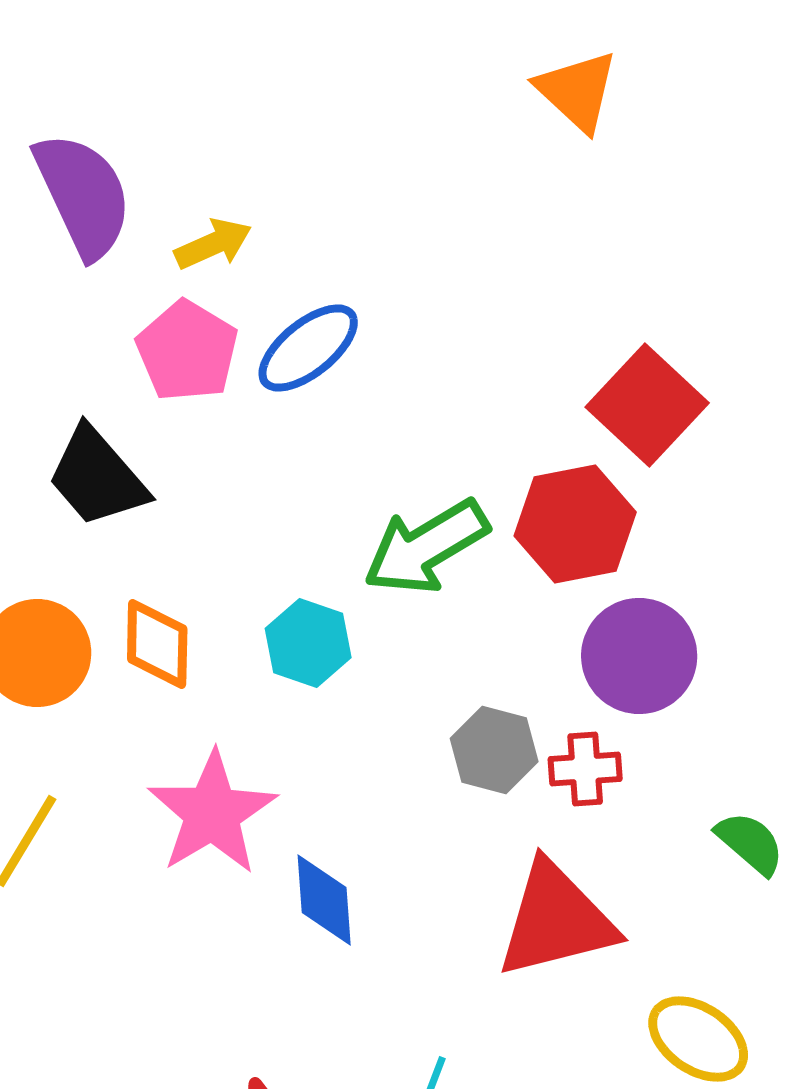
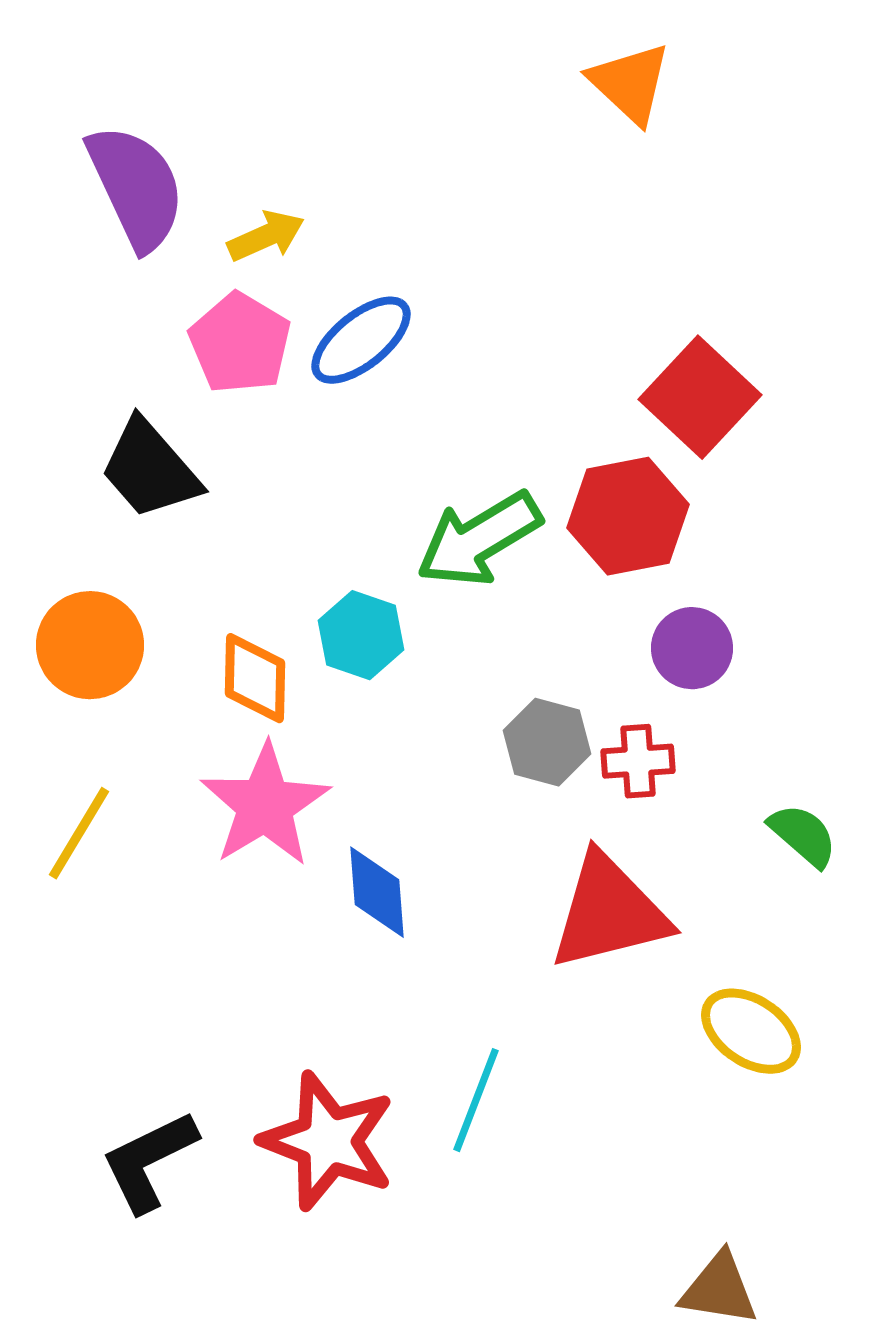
orange diamond: (157, 644) -> (255, 678), moved
purple circle: (639, 656) -> (692, 648), size x0.7

